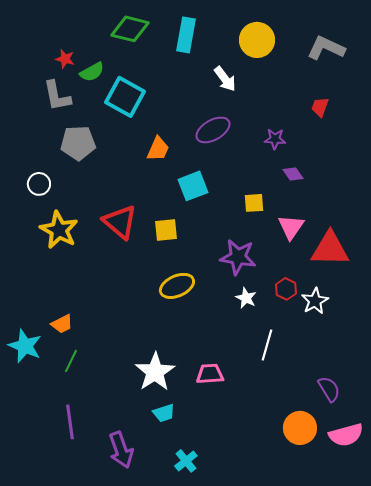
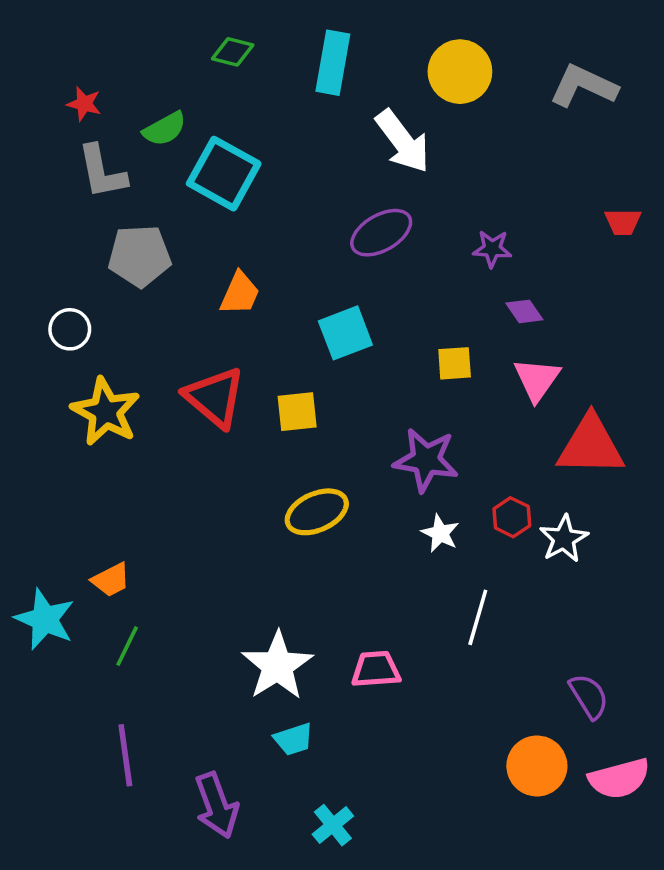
green diamond: (130, 29) -> (233, 52), size x0.6
red star: (65, 59) -> (84, 104), moved
white arrow: (225, 79) -> (403, 141), size x1.4
red trapezoid: (320, 107) -> (623, 222), moved, turned -110
orange trapezoid: (158, 149) -> (240, 294), moved
pink triangle: (291, 227) -> (537, 379), moved

